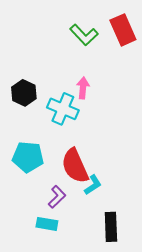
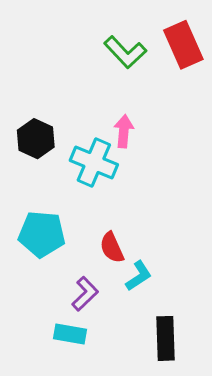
red semicircle: (75, 166) -> (112, 247), size x0.6

